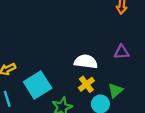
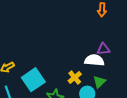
white semicircle: (86, 62) -> (94, 60), moved

